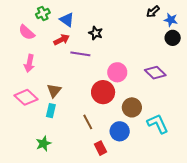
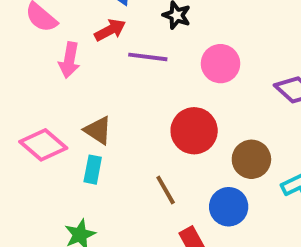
pink arrow: (29, 63) -> (69, 60), moved
pink circle: (117, 72) -> (220, 64), moved
brown triangle: (54, 91) -> (98, 130), turned -35

